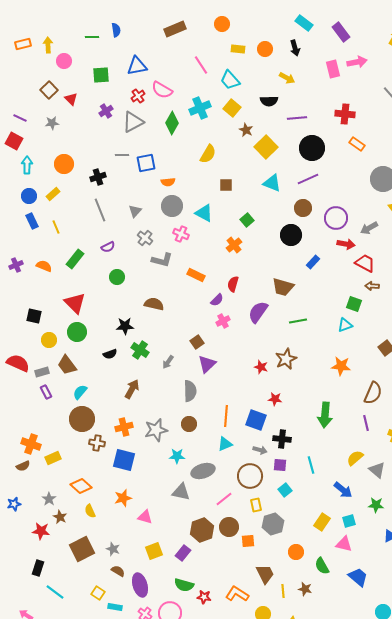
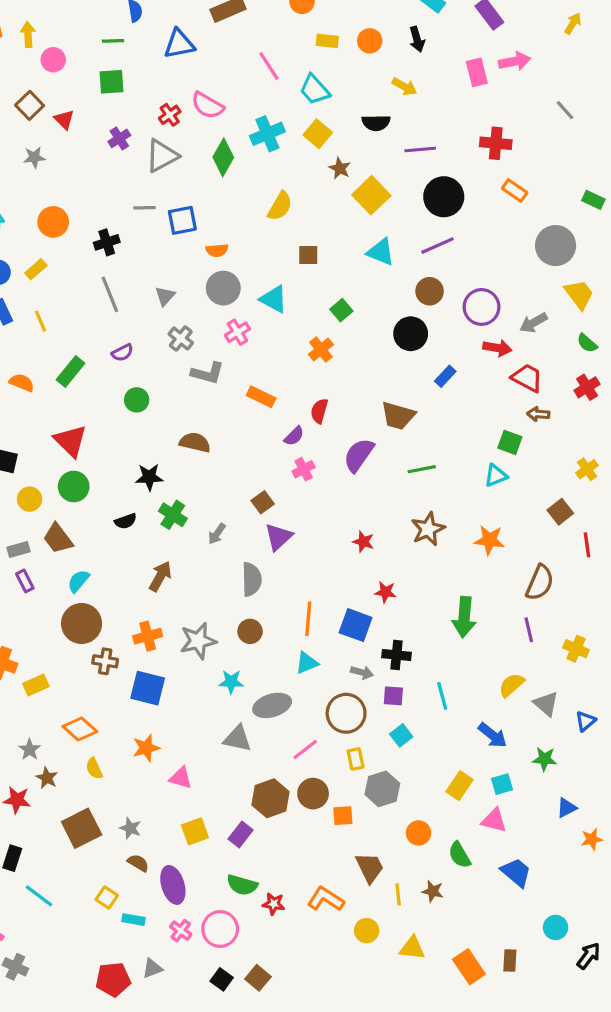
green line: (92, 37) -> (113, 41), moved
blue triangle: (137, 66) -> (179, 44), moved
pink cross: (181, 234) -> (237, 332), turned 35
brown star: (286, 359) -> (428, 529), moved

